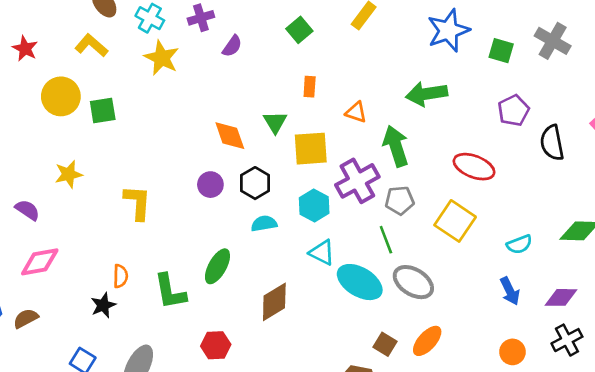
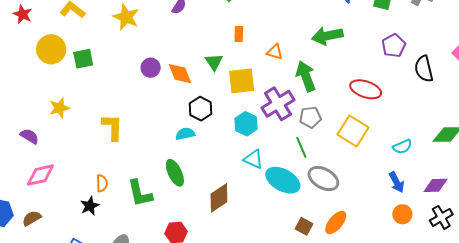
purple circle: (210, 185) -> (151, 68), moved
cyan semicircle: (264, 224) -> (185, 134), moved
green ellipse: (217, 266) -> (175, 173), turned -52
orange circle: (512, 352) -> (402, 214), moved

